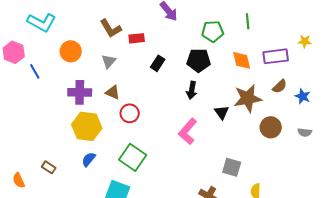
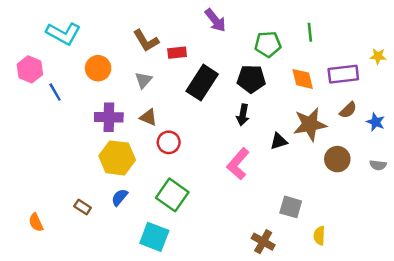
black rectangle: (158, 63) -> (202, 83), size x1.8
black triangle: (222, 112) -> (279, 141), turned 49
brown rectangle: (49, 167) -> (83, 207), moved

